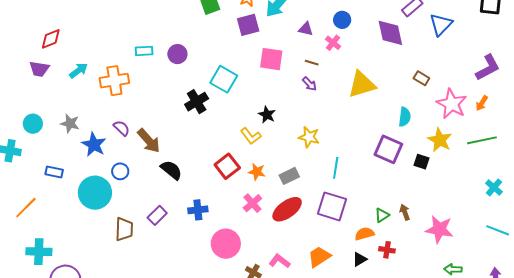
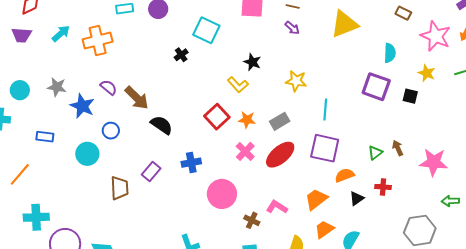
black cross: (197, 102) -> (181, 55), size x0.6
yellow star: (440, 140) -> (427, 73), size x0.7
cyan circle: (95, 193) -> (87, 154), size x0.7
orange semicircle: (364, 234) -> (345, 175), moved

